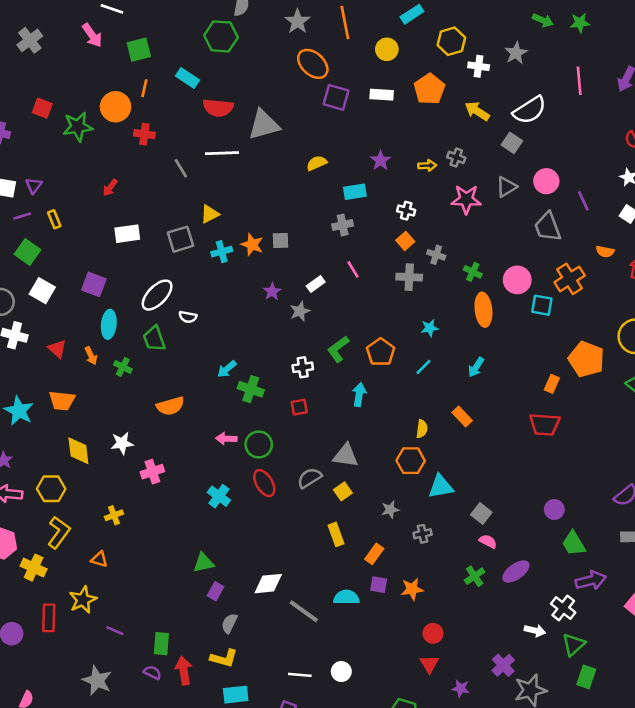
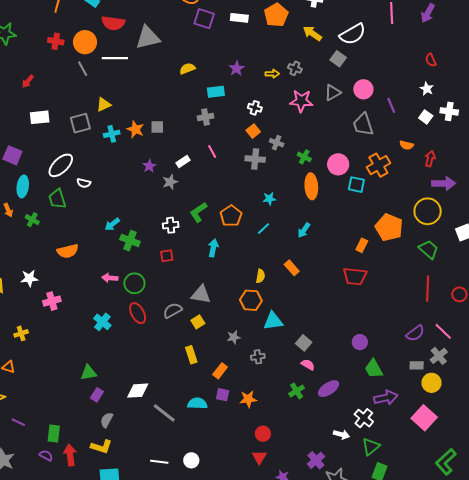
orange circle: (116, 107) -> (85, 42), moved

